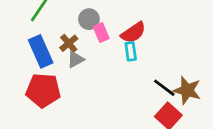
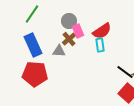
brown cross: (69, 43) -> (69, 39), moved
gray triangle: (76, 59) -> (59, 51), turned 32

